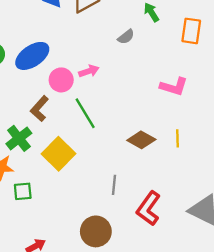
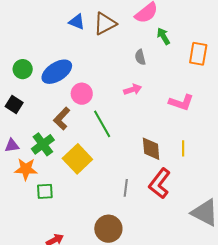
gray semicircle: (126, 37) -> (140, 57), turned 112
pink arrow: (89, 71) -> (133, 90), moved
brown diamond: (141, 140) -> (151, 149), turned 55
red L-shape: (149, 208) -> (160, 183), moved

